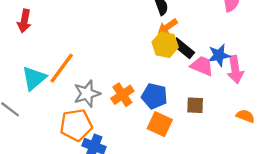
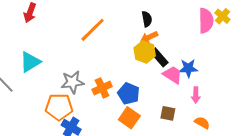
orange line: (62, 68) -> (93, 30), moved
pink arrow: (235, 70) -> (196, 95), moved, size x0.7
brown square: (195, 105) -> (168, 113), moved

